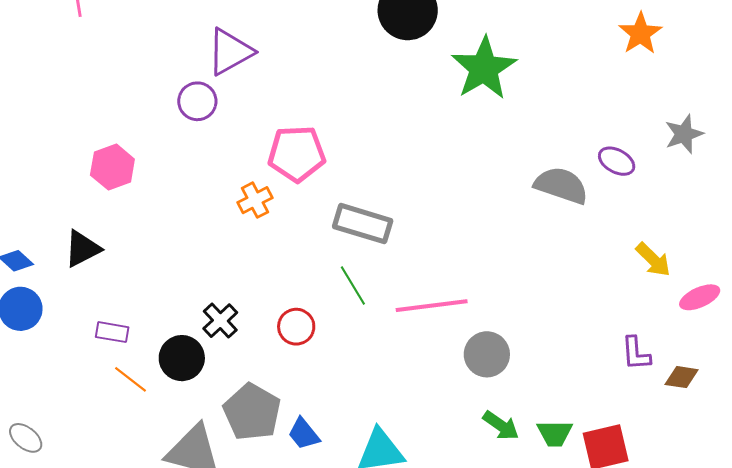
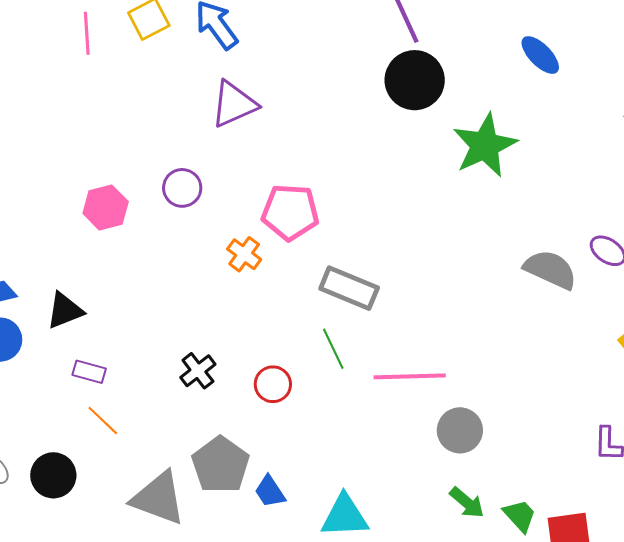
purple circle: (197, 101) -> (182, 188), moved
orange cross: (255, 200) -> (244, 254), turned -32
black triangle: (82, 249) -> (65, 311), moved
black circle: (182, 358) -> (53, 475), moved
green trapezoid: (555, 433) -> (520, 516), turned -138

